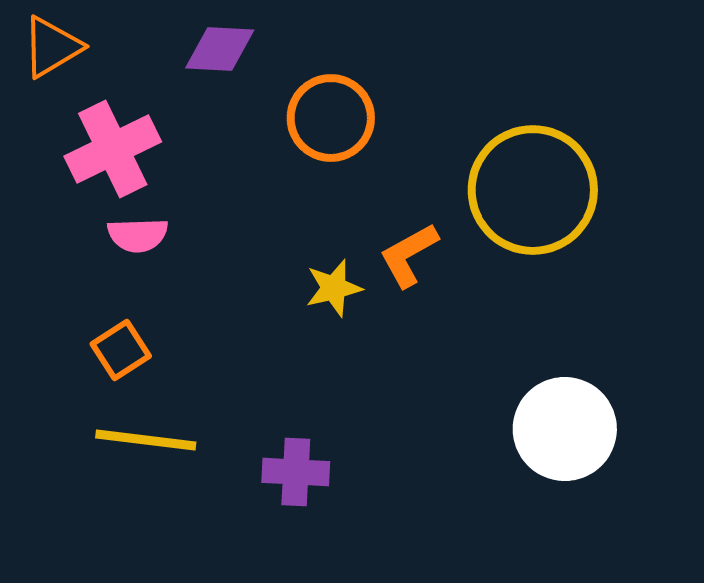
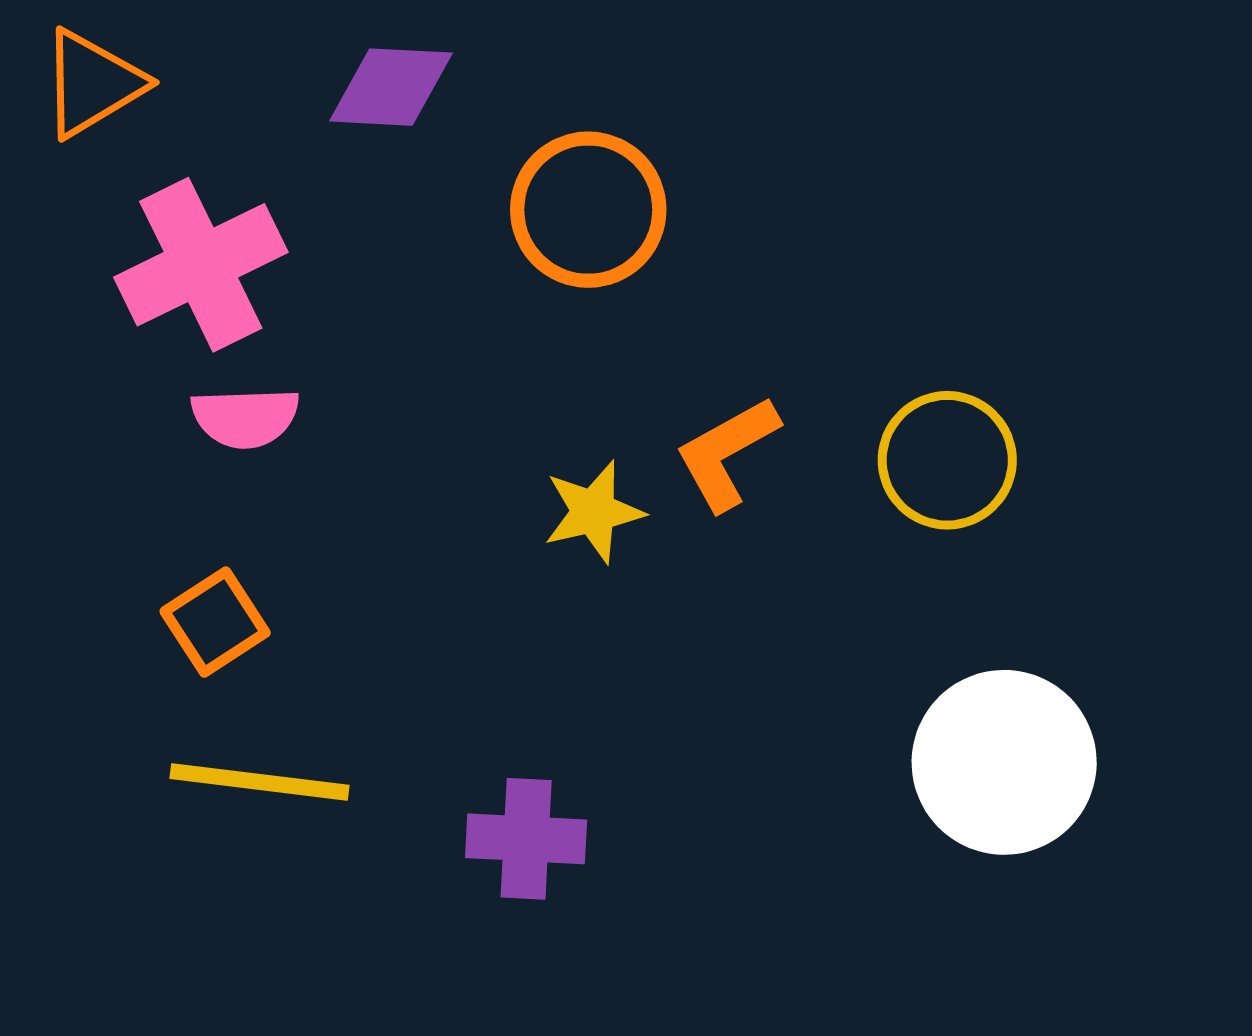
yellow circle: (533, 190) -> (947, 460), moved, size x0.6

